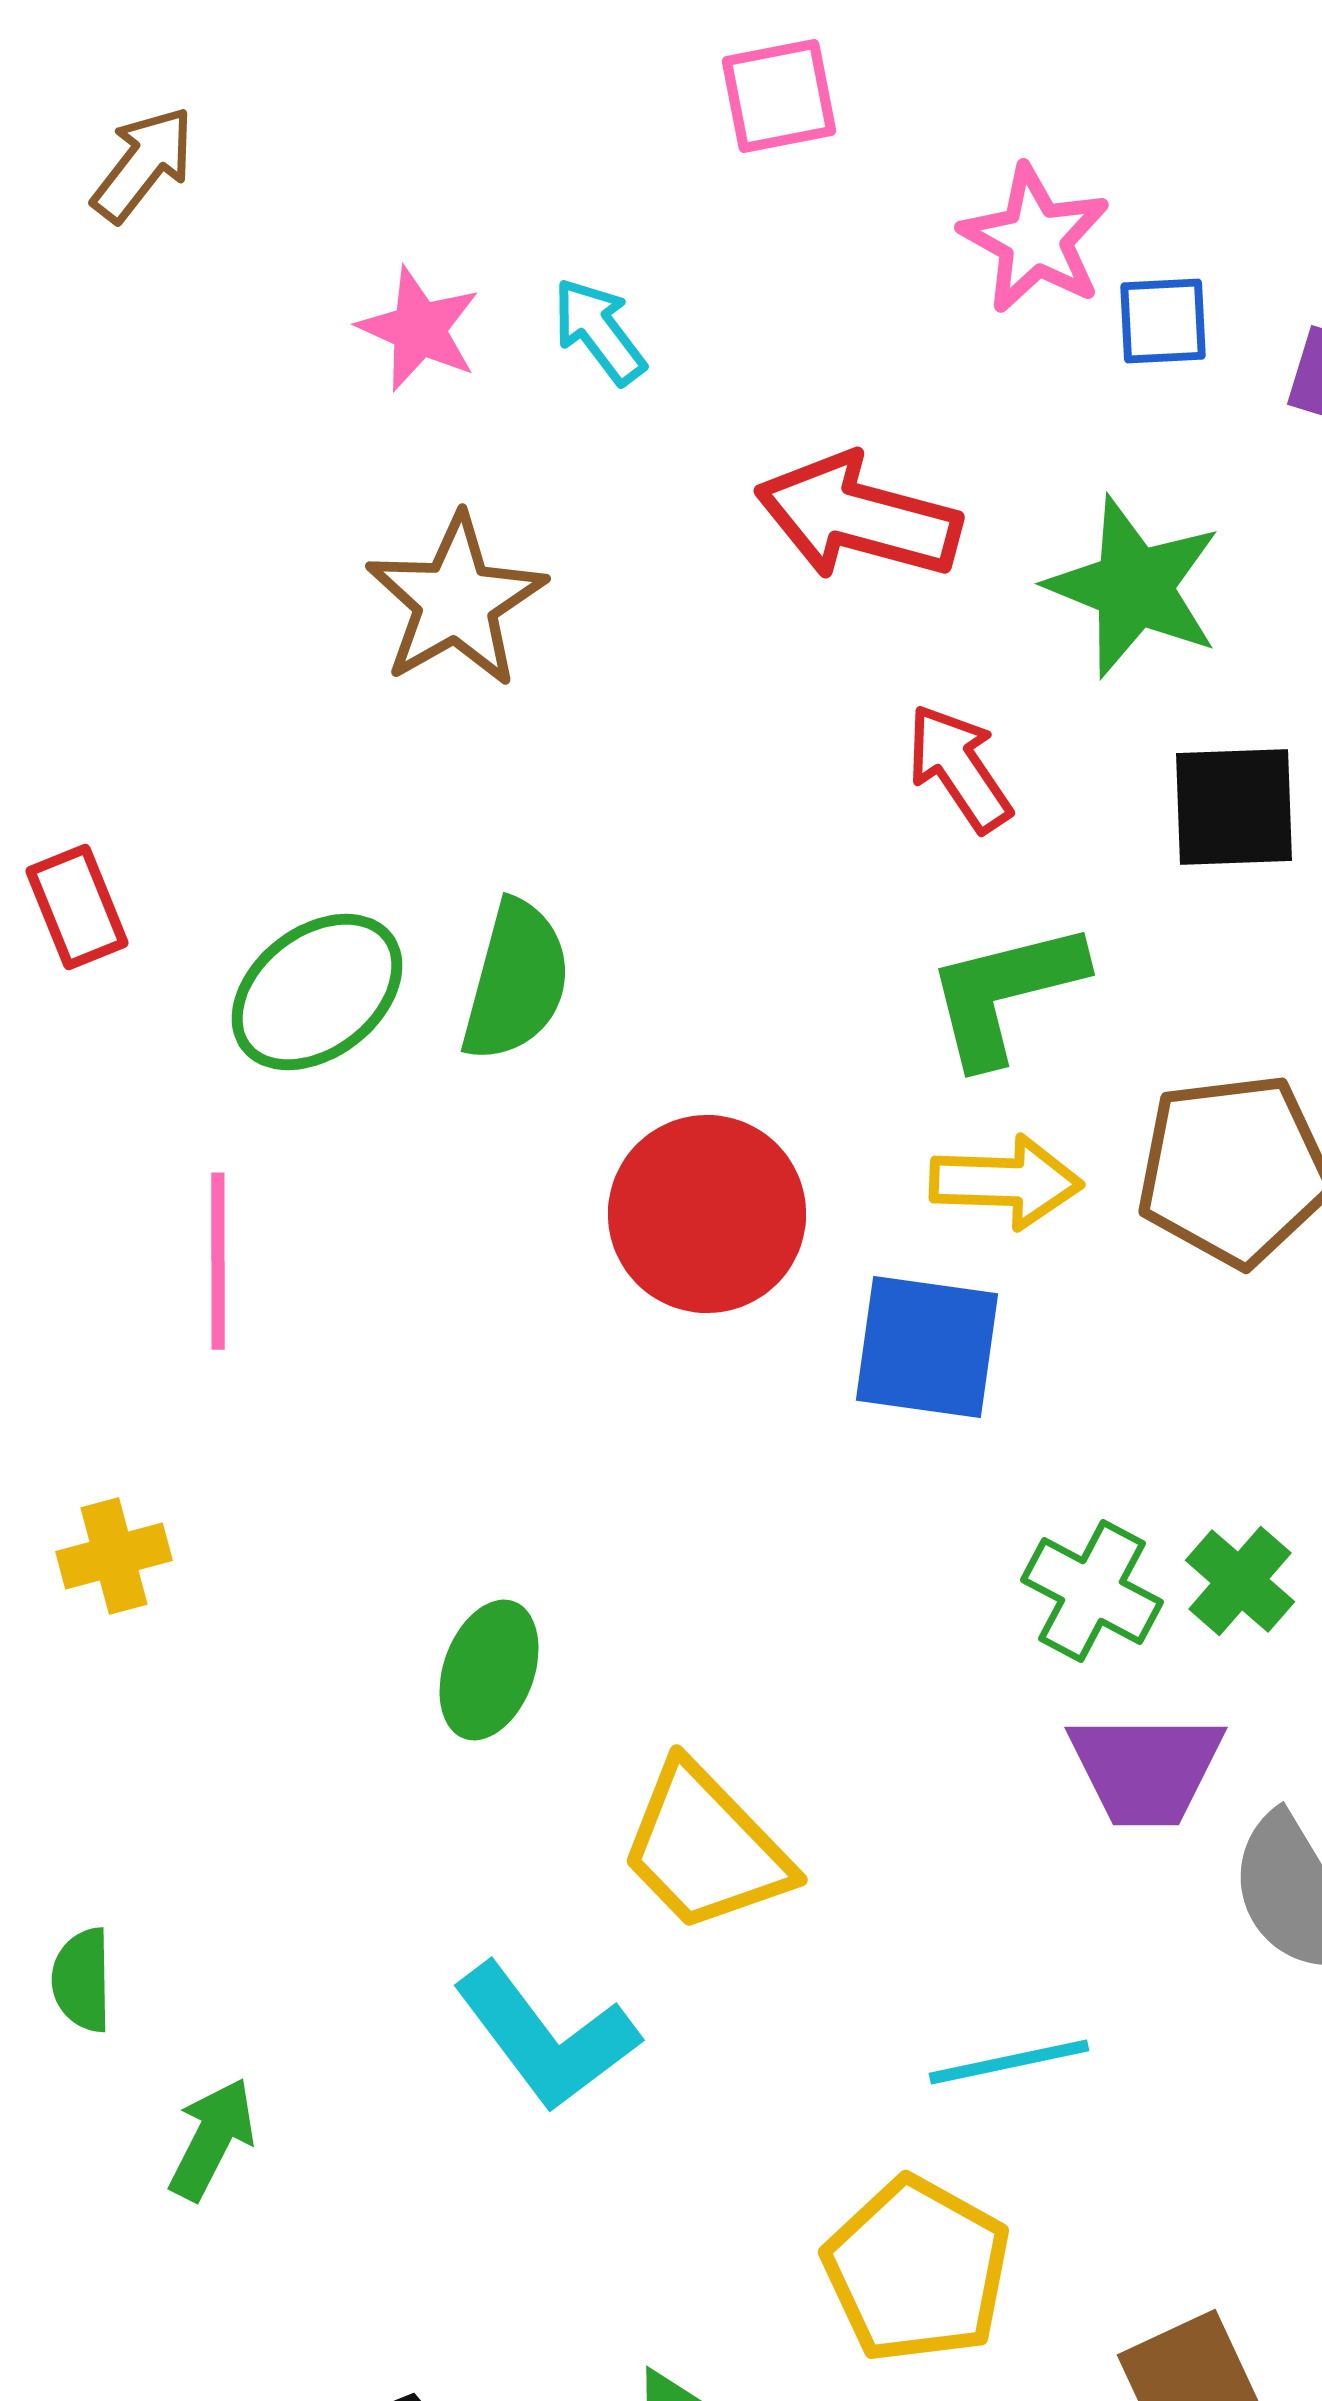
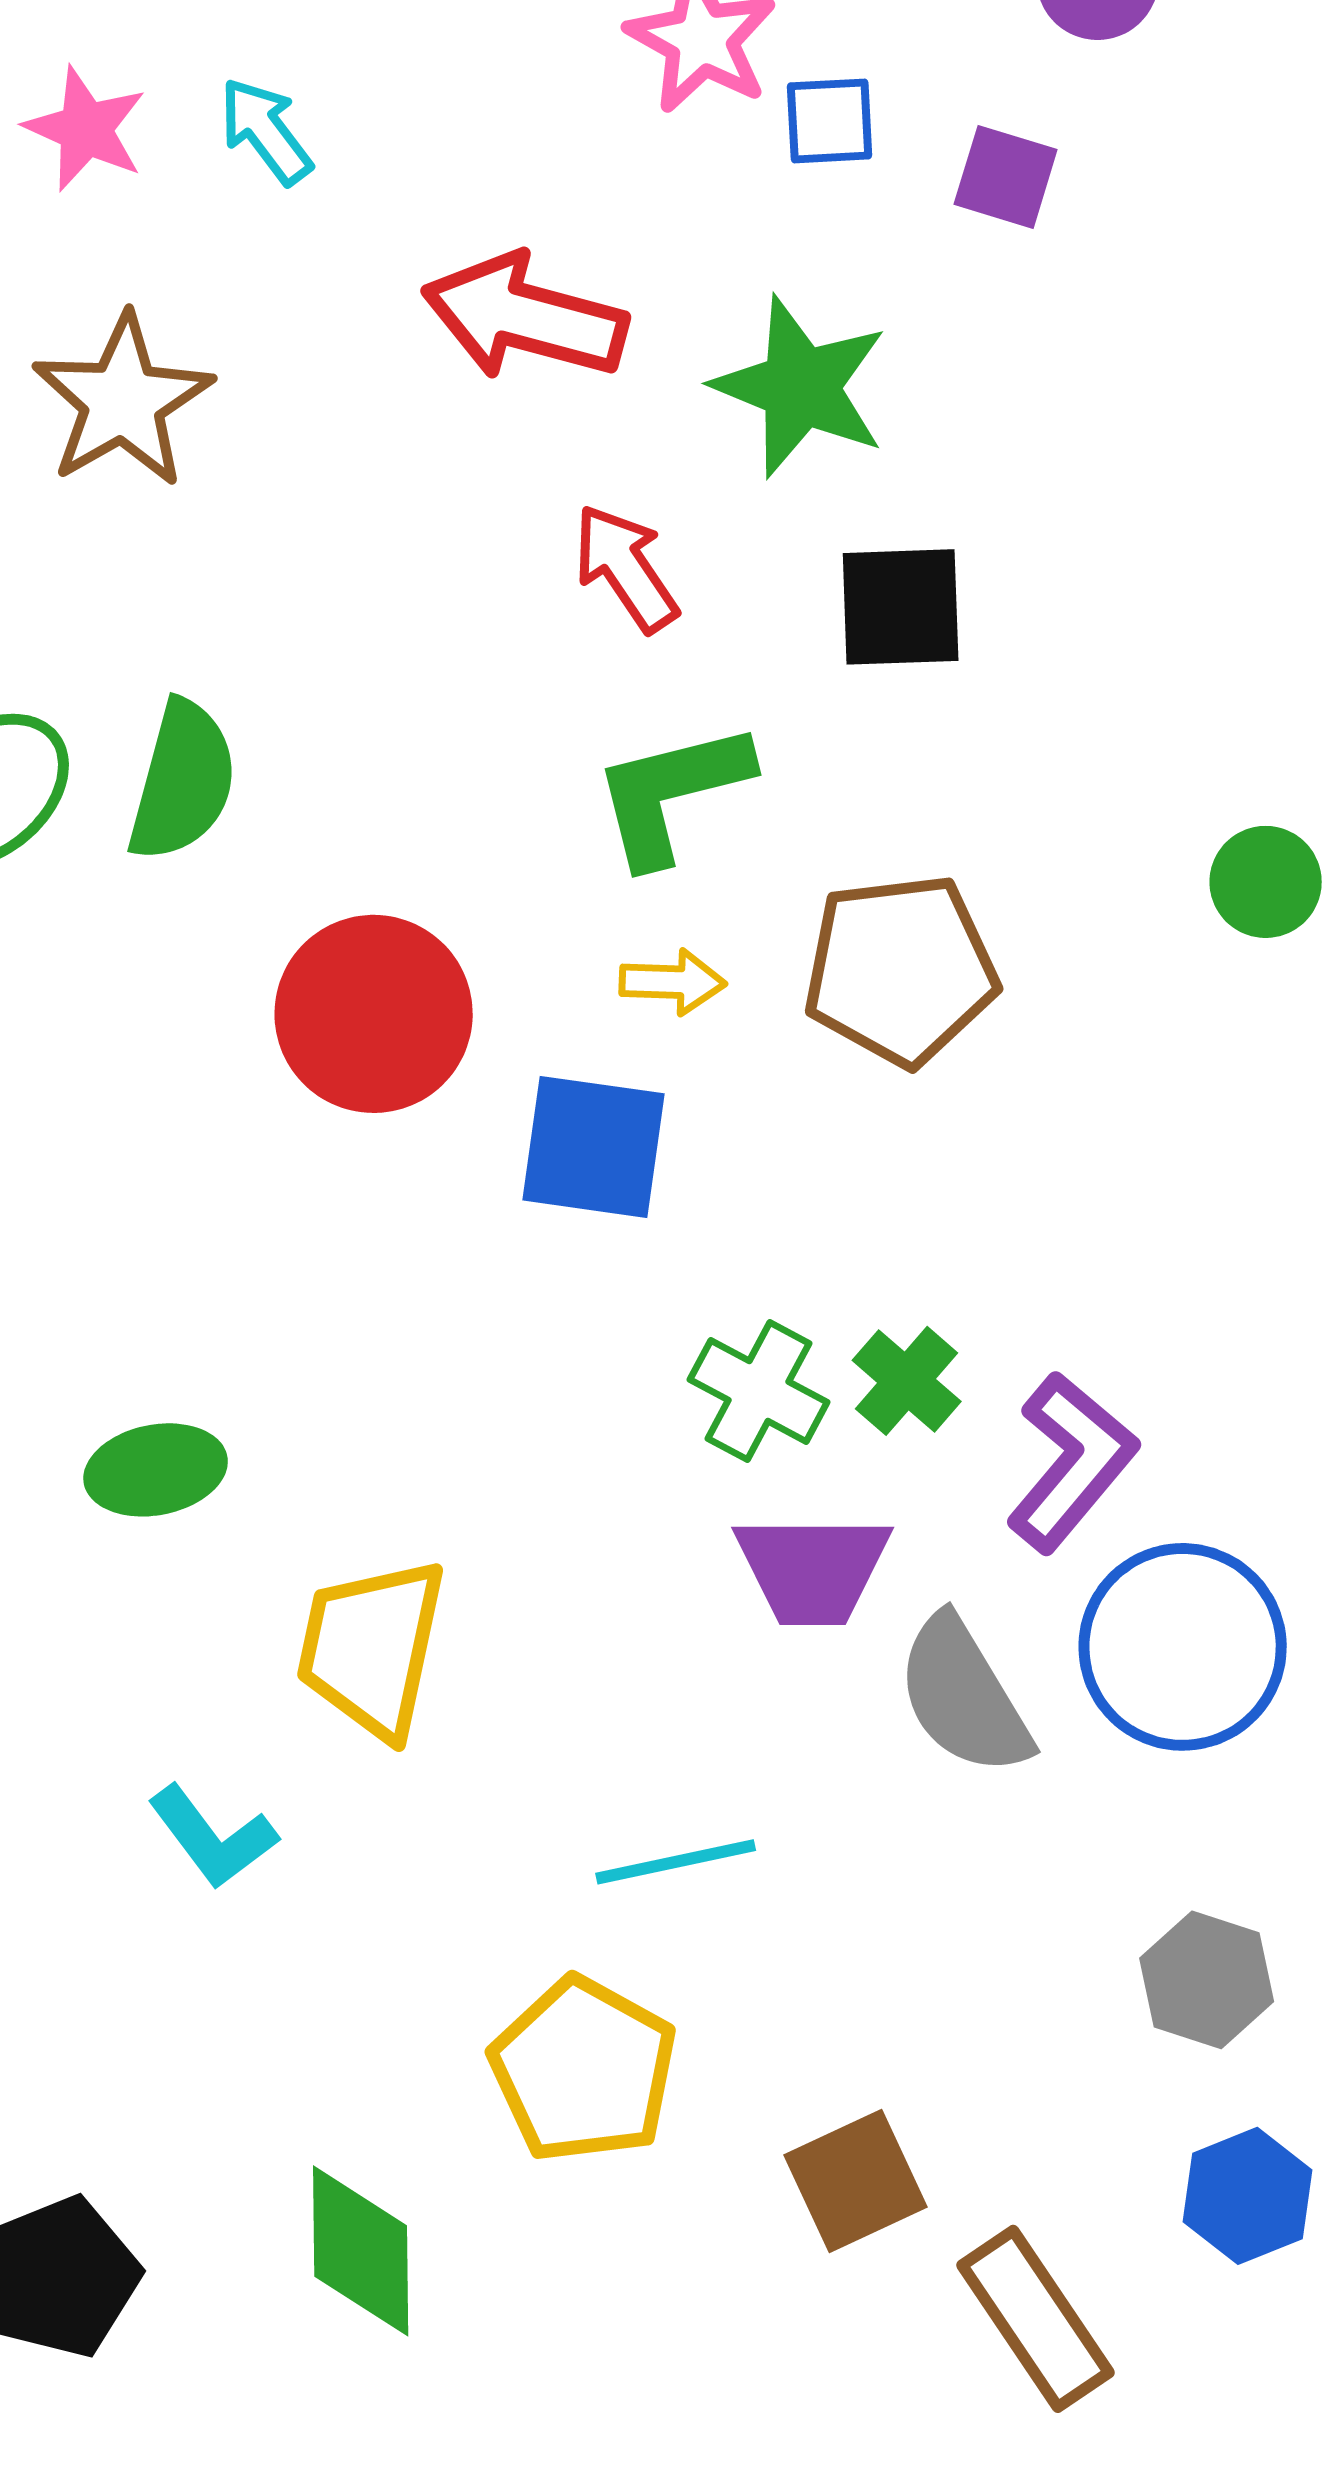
yellow arrow: (1006, 1182) -> (673, 982), size x0.7
green ellipse: (489, 1670) -> (156, 1470), turned 59
yellow trapezoid: (705, 1848) -> (372, 1648), turned 56
cyan L-shape: (546, 2037) -> (213, 1837), size x0.7

